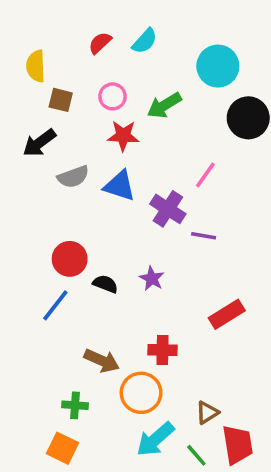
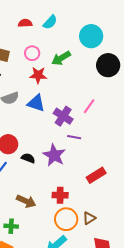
red semicircle: (100, 43) -> (25, 23), turned 40
pink line: (205, 175) -> (89, 106), moved
purple line: (204, 236) -> (74, 137), moved
purple star: (152, 279) -> (54, 155), size x1.6
orange circle: (141, 393) -> (66, 219), moved
brown triangle: (207, 412) -> (89, 218), moved

